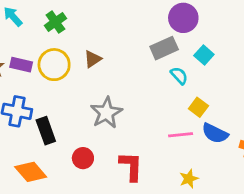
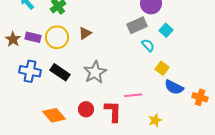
black rectangle: (46, 131) -> (60, 72), moved, turned -36
pink line: (181, 135) -> (133, 95), moved
red circle: (83, 158) -> (86, 109), moved
orange diamond: (31, 172) -> (54, 115), moved

